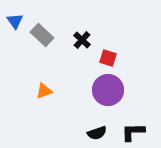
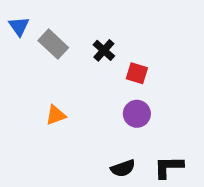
purple circle: (108, 90) -> (137, 114), size x0.7

